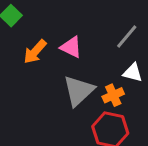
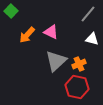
gray line: (127, 37) -> (88, 14), moved
white triangle: (133, 73) -> (92, 39), moved

